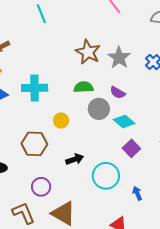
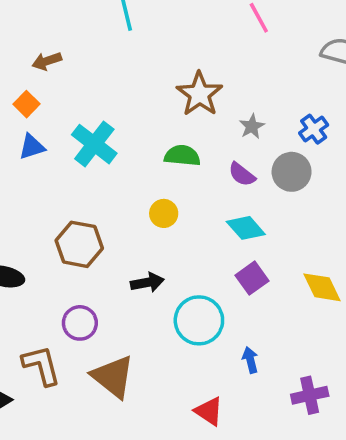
gray star: (119, 58) -> (252, 126), moved, size x0.6
cyan cross: (35, 88) -> (94, 144), turned 30
gray circle: (99, 109) -> (292, 172), moved
yellow circle: (61, 120) -> (164, 213), moved

